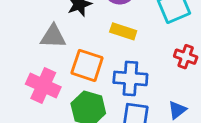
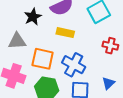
blue cross: (130, 78) -> (74, 65), turned 30

